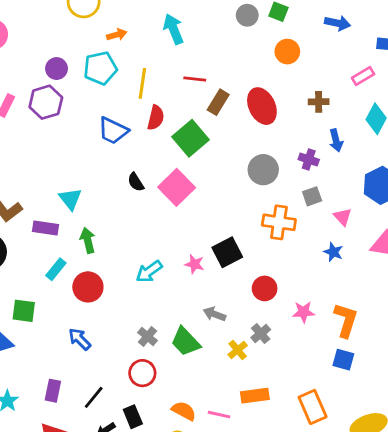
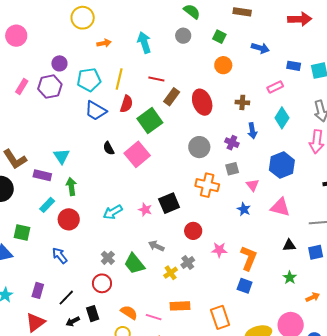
gray circle: (247, 15) -> (183, 36), moved
cyan pentagon: (100, 68) -> (89, 80), moved

